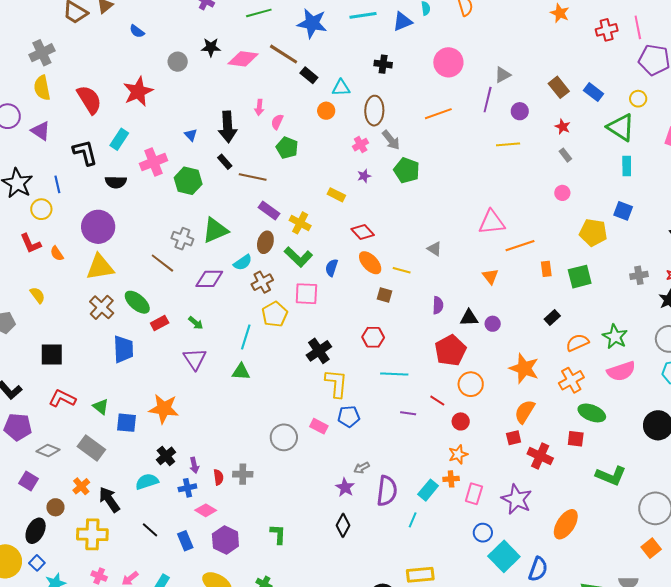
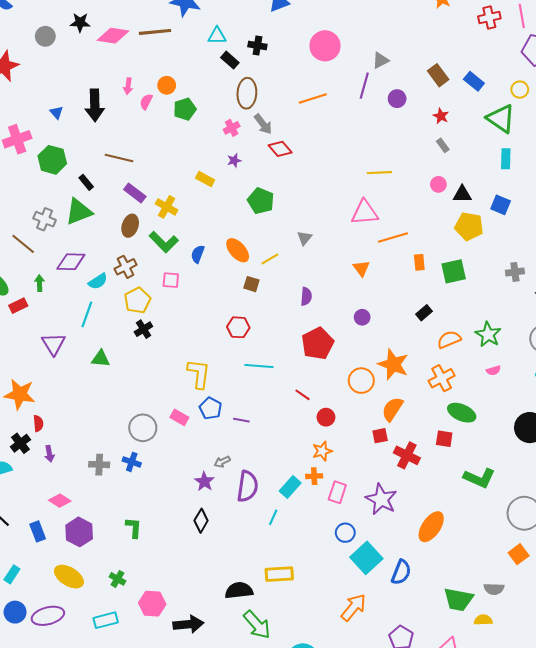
brown line: (284, 54) -> (155, 32), turned -40
black rectangle: (309, 75) -> (230, 60), moved
cyan triangle: (341, 88) -> (217, 36), moved
orange circle: (326, 111) -> (167, 85), moved
yellow line: (508, 144) -> (379, 173), moved
green pentagon: (287, 148) -> (185, 109), moved, turned 30
black rectangle: (225, 162) -> (86, 182), moved
green pentagon: (407, 170) -> (261, 201), moved
red diamond: (363, 232) -> (280, 149), moved
gray triangle: (434, 249) -> (304, 238), turned 35
cyan semicircle: (243, 262) -> (98, 281), moved
yellow line: (402, 270) -> (270, 259), turned -48
pink square: (306, 294) -> (171, 280), size x0.7
black triangle: (469, 318) -> (462, 194), moved
green arrow: (196, 323) -> (39, 283), moved, turned -133
cyan line: (246, 337) -> (87, 314), moved
black cross: (319, 351) -> (143, 329), moved, size x0.7
pink semicircle: (621, 371) -> (493, 370), size x0.5
orange circle: (471, 384) -> (361, 381), moved
purple line: (408, 413) -> (241, 420), moved
blue pentagon: (349, 416) -> (211, 408), turned 30
red semicircle: (218, 477) -> (38, 423), moved
blue cross: (187, 488) -> (132, 462), moved, turned 30

